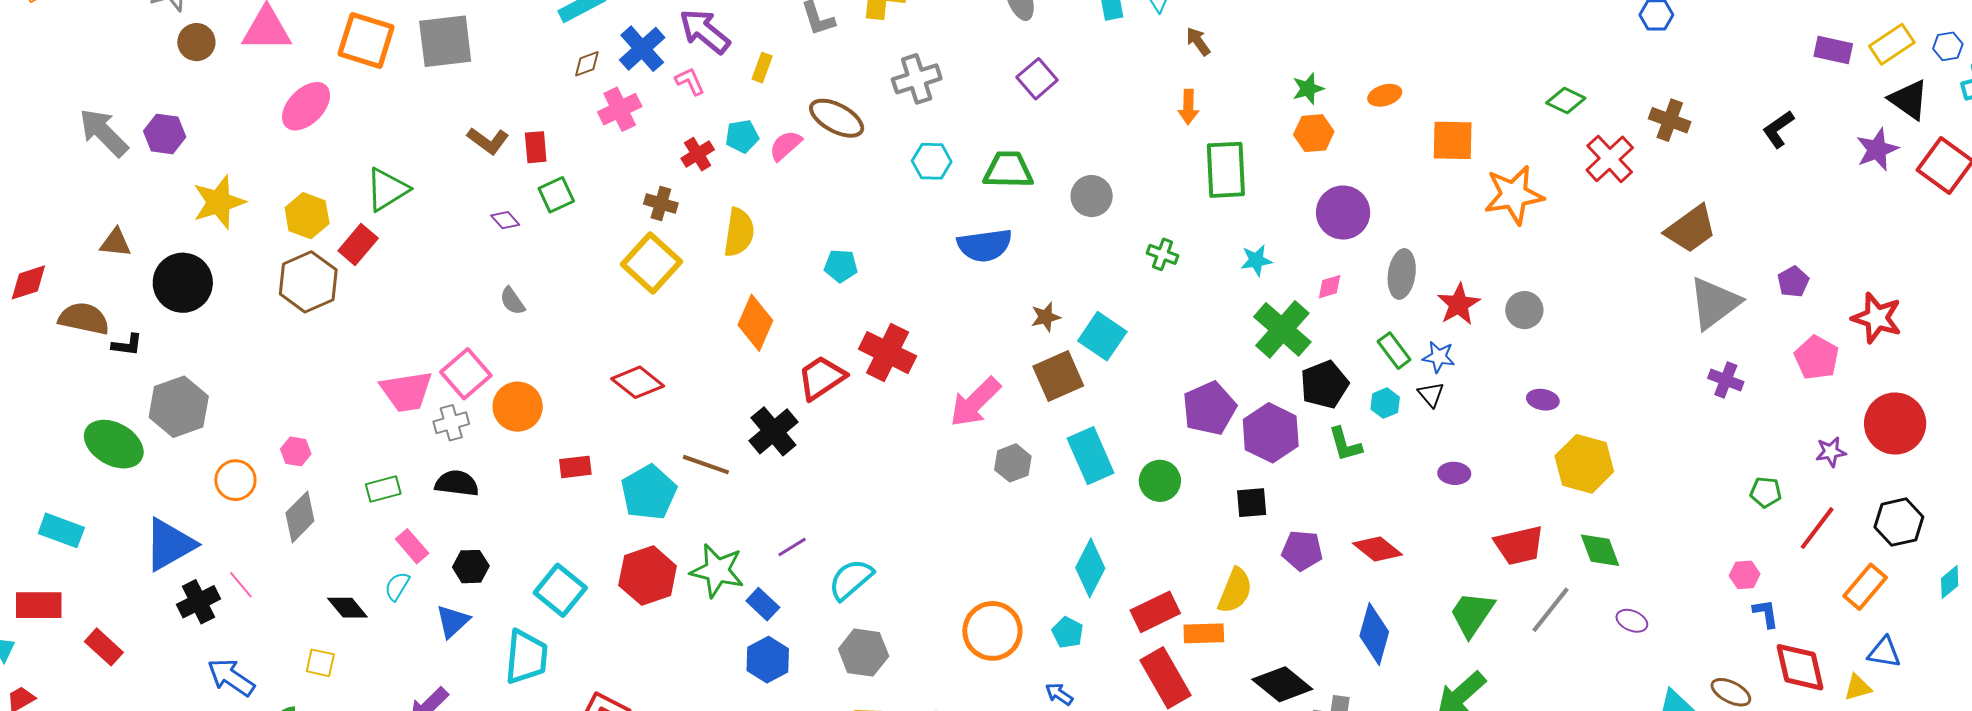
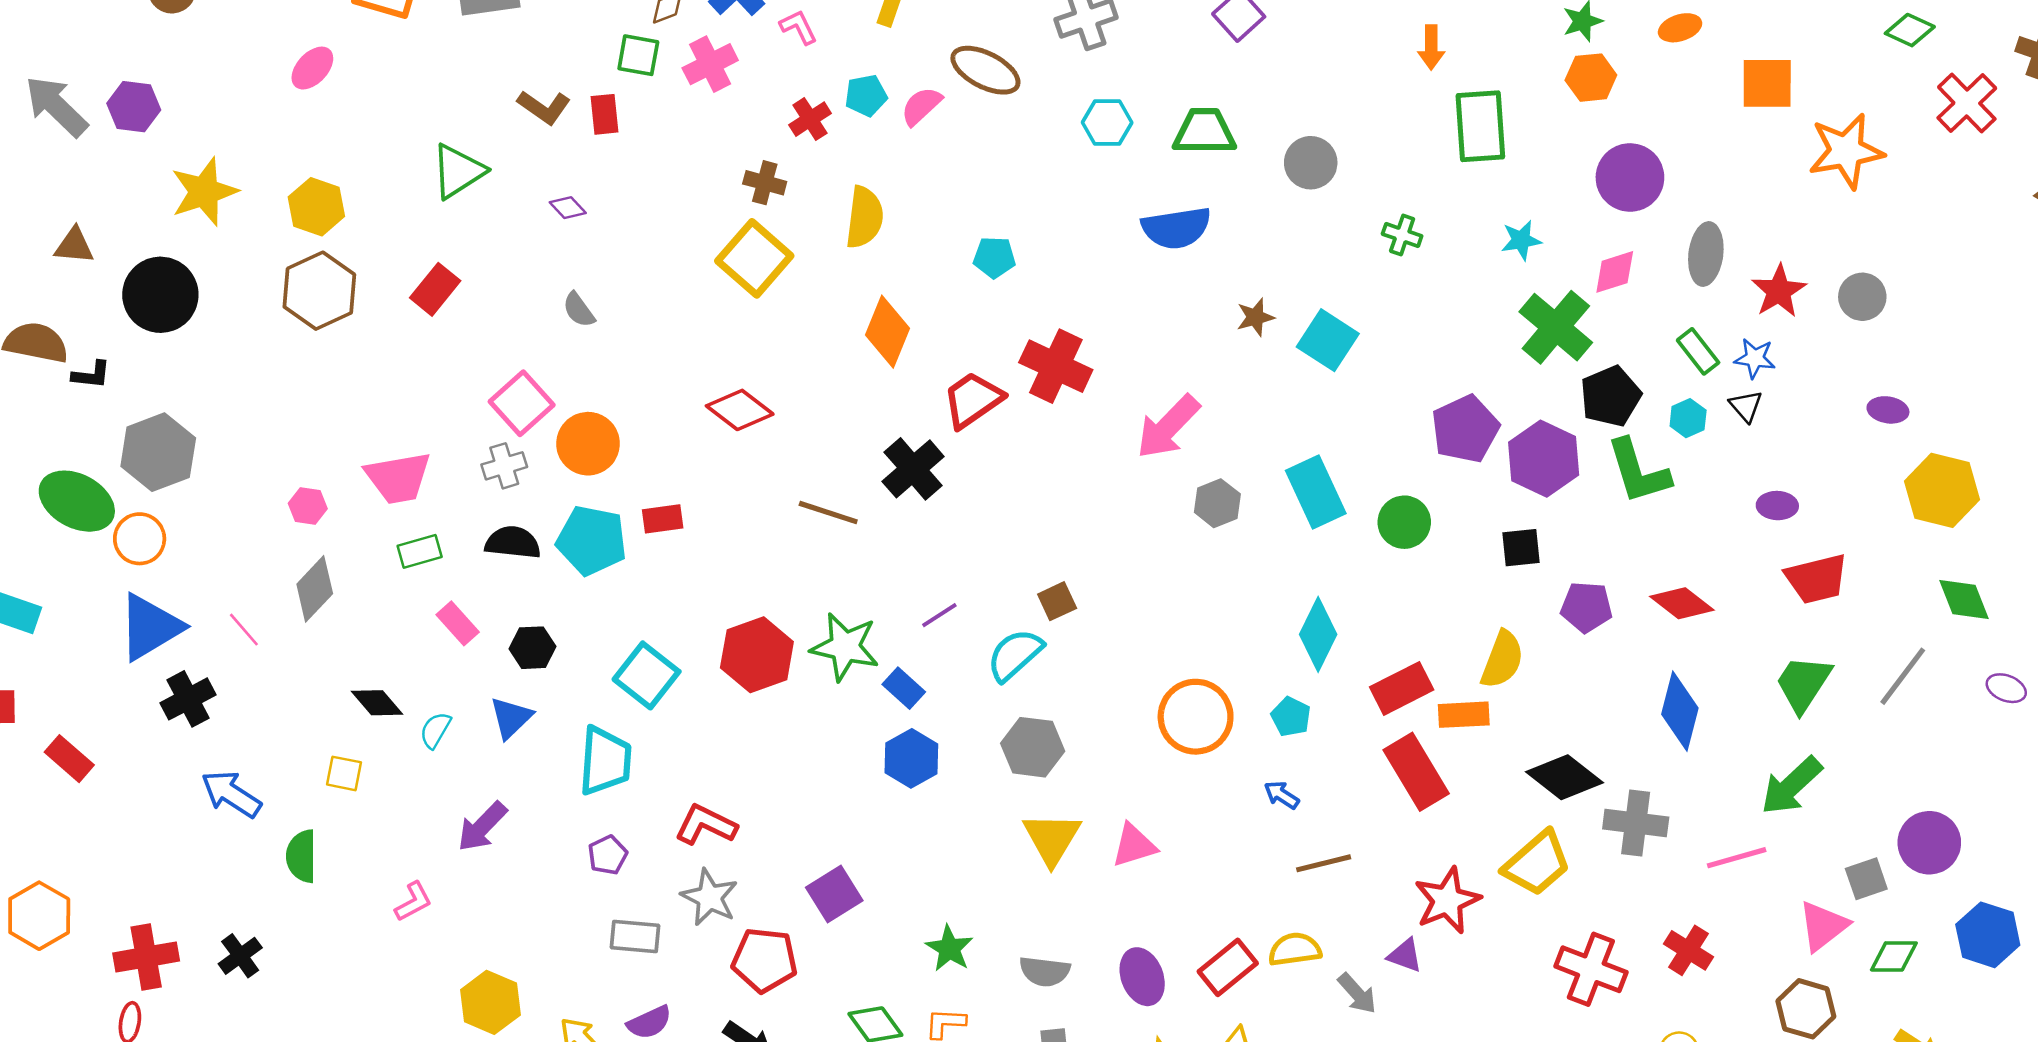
pink ellipse: (306, 106) -> (312, 68), size x0.7
green triangle: (387, 189) -> (458, 171), moved
green square: (556, 195) -> (638, 55), moved, turned 36
red rectangle: (358, 244) -> (435, 289), moved
pink diamond: (1330, 287) -> (1615, 272), size x1.4
brown square: (1058, 376) -> (1057, 601), moved, size x0.6
pink trapezoid: (406, 391) -> (398, 478), moved
green L-shape: (1345, 444) -> (1638, 471), size x1.5
orange circle: (235, 480) -> (140, 539), moved
cyan pentagon: (649, 492) -> (592, 540), moved, turned -30
red trapezoid: (1519, 545) -> (1817, 579), moved
pink line: (241, 585) -> (244, 630), moved
cyan semicircle: (397, 586) -> (435, 730), moved

